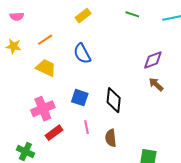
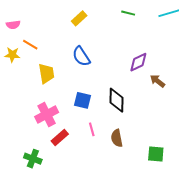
orange line: (45, 40) -> (30, 45), moved, turned 70
purple diamond: (153, 60) -> (138, 62), moved
yellow trapezoid: (46, 68) -> (46, 74), turned 60

